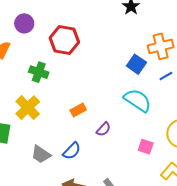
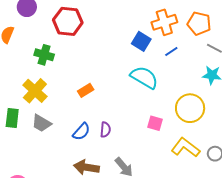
purple semicircle: (104, 129) -> (105, 130), moved, turned -35
gray trapezoid: (41, 154) -> (41, 123), moved

